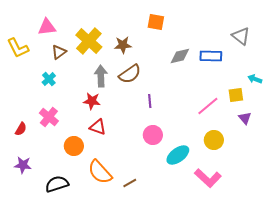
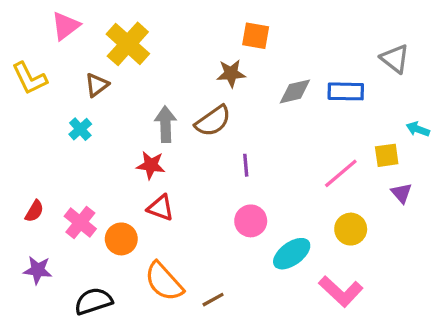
pink triangle: (47, 27) -> (66, 26), moved, turned -30
yellow cross: (89, 41) -> (128, 44), moved
brown star: (123, 45) -> (231, 73), moved
pink cross: (49, 117) -> (80, 223), moved

